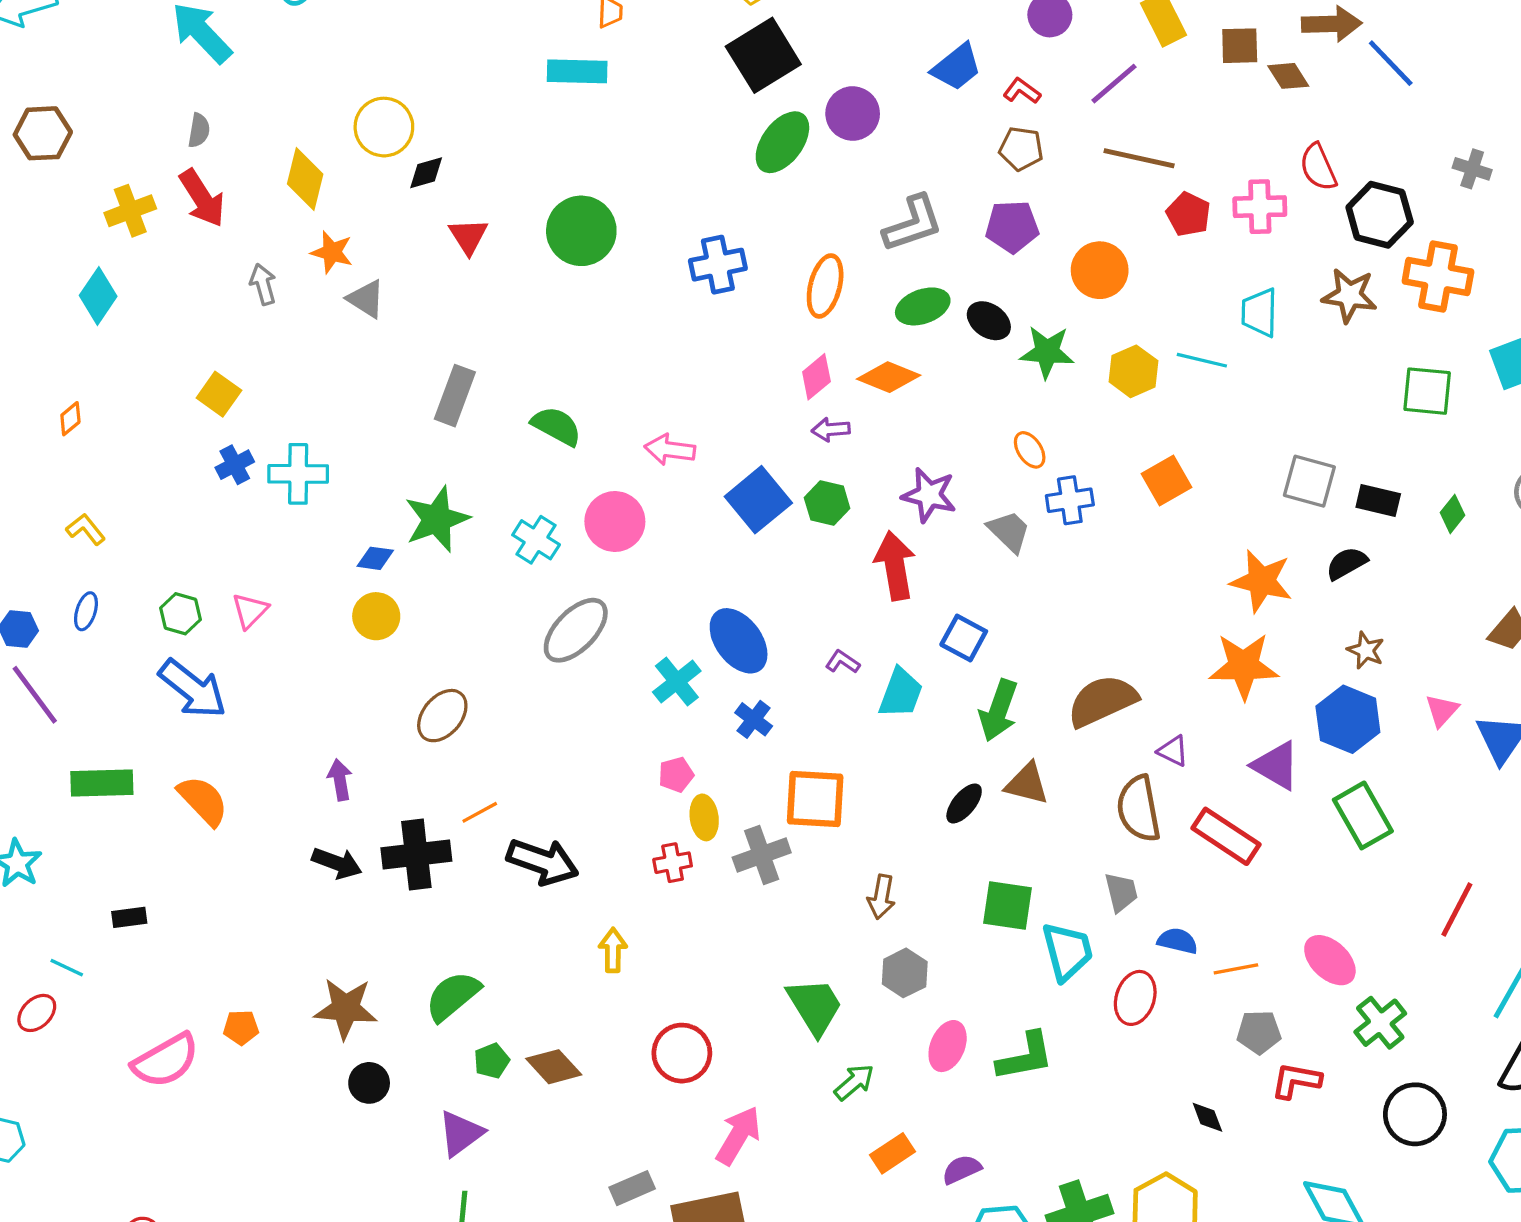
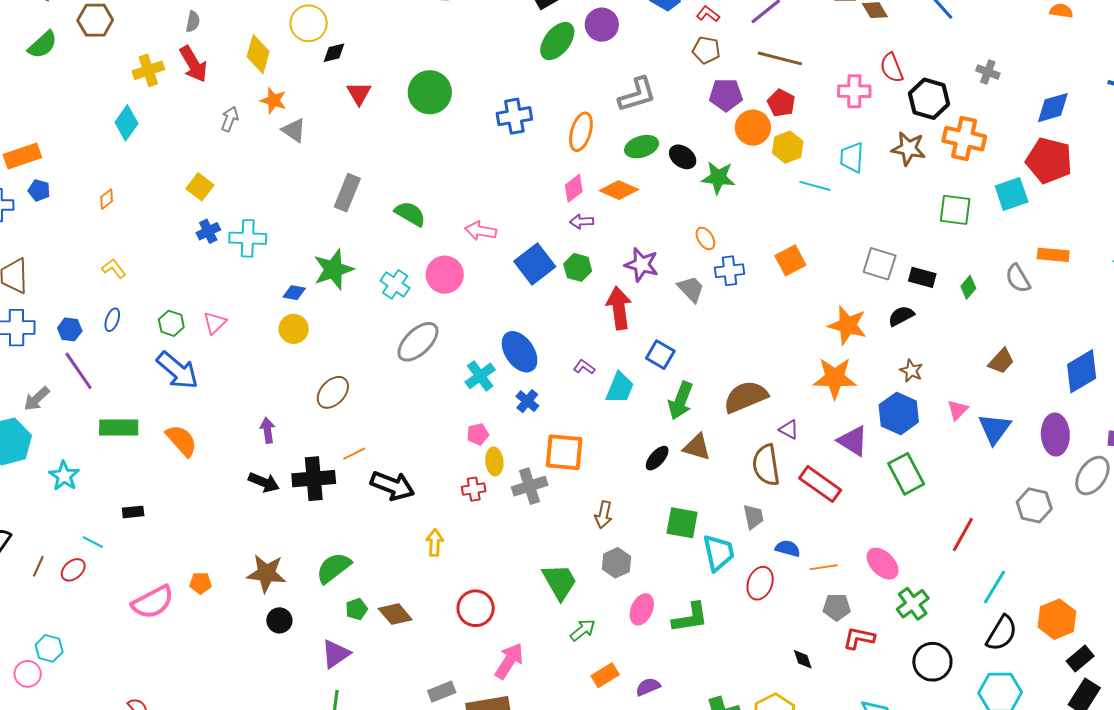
red pentagon: (1188, 214) -> (781, 103), moved
purple pentagon: (1012, 227) -> (726, 95), moved
gray arrow: (263, 284) -> (230, 119), turned 35
yellow hexagon: (1133, 371) -> (788, 147), moved

